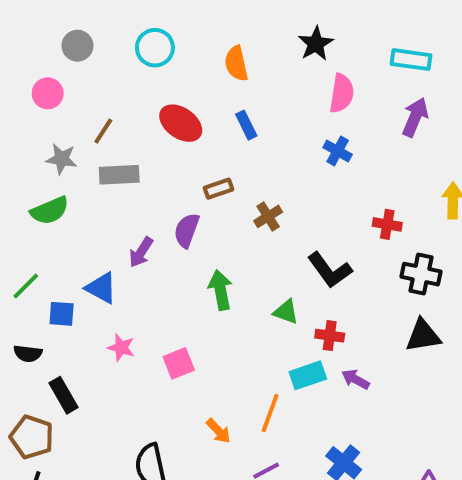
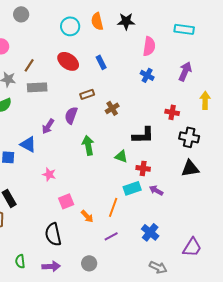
black star: (316, 44) -> (126, 21), moved, turned 30
gray circle: (77, 46) -> (21, 14), moved
cyan circle: (155, 48) -> (70, 26), moved
orange semicircle: (236, 64) -> (97, 21), moved
purple arrow: (415, 117) -> (185, 71), moved
black L-shape: (330, 270) -> (143, 135), turned -55
pink star: (121, 348) -> (49, 174), moved
pink square: (179, 363) -> (66, 201), moved

